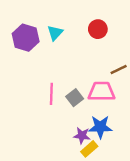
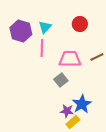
pink trapezoid: (102, 92) -> (70, 59), moved
pink line: (51, 94) -> (42, 48), moved
blue star: (100, 127) -> (82, 104), turned -30

